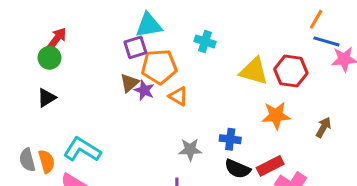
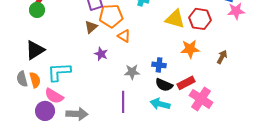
purple star: (144, 90) -> (101, 54), moved
black triangle: (47, 98) -> (35, 50), moved, size x1.5
cyan L-shape: (82, 150) -> (59, 72), turned -35

